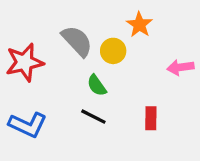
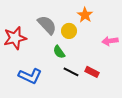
black line: (93, 117) -> (71, 72), moved
red rectangle: (151, 118) -> (92, 72), turned -64
blue L-shape: (28, 125) -> (30, 76), moved

